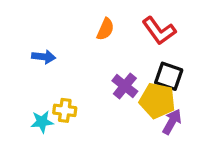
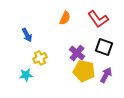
blue arrow: (44, 57) -> (27, 35), turned 56
yellow pentagon: (157, 101) -> (84, 71), moved
yellow cross: (65, 110) -> (40, 58), moved, turned -32

